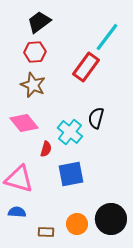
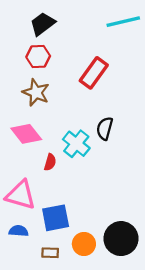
cyan line: (107, 37) -> (123, 22), moved, turned 40
blue square: (71, 174) -> (56, 218), moved

